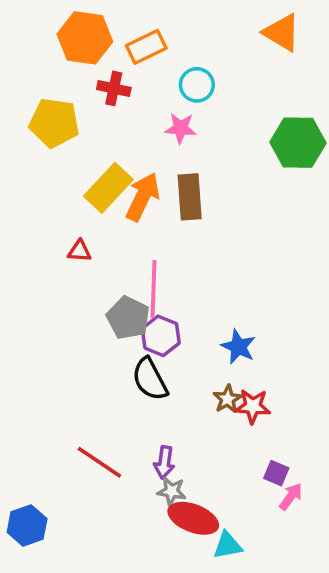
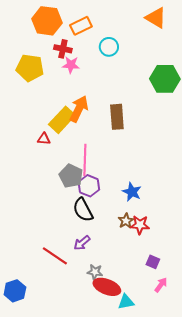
pink star: (181, 128) -> (71, 65), moved
yellow rectangle: (108, 188) -> (62, 120), moved
brown rectangle: (190, 197) -> (117, 117), moved
purple arrow: (164, 462) -> (82, 243), moved, turned 42
pink arrow: (291, 497) -> (161, 285), moved

